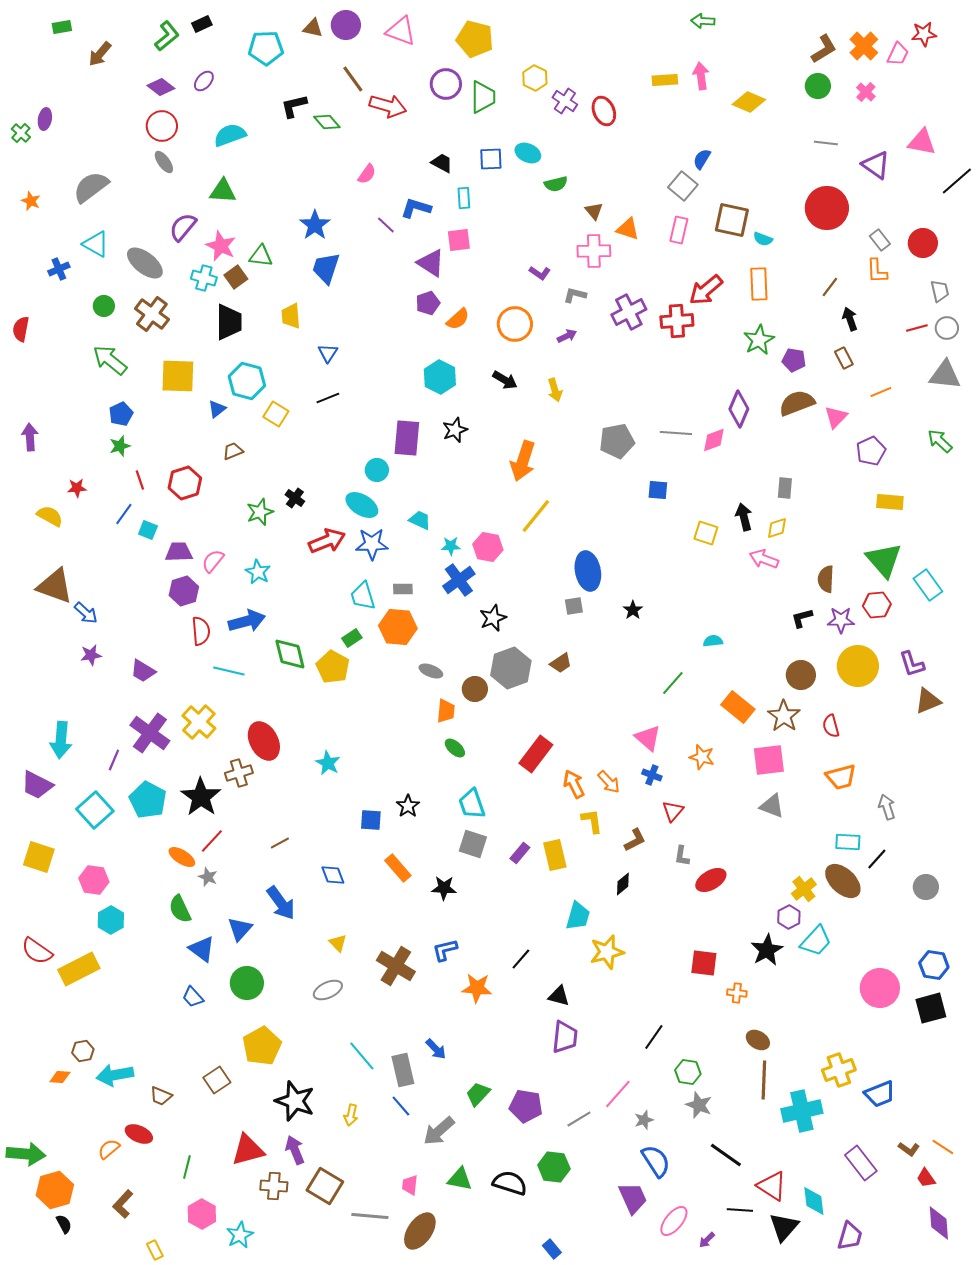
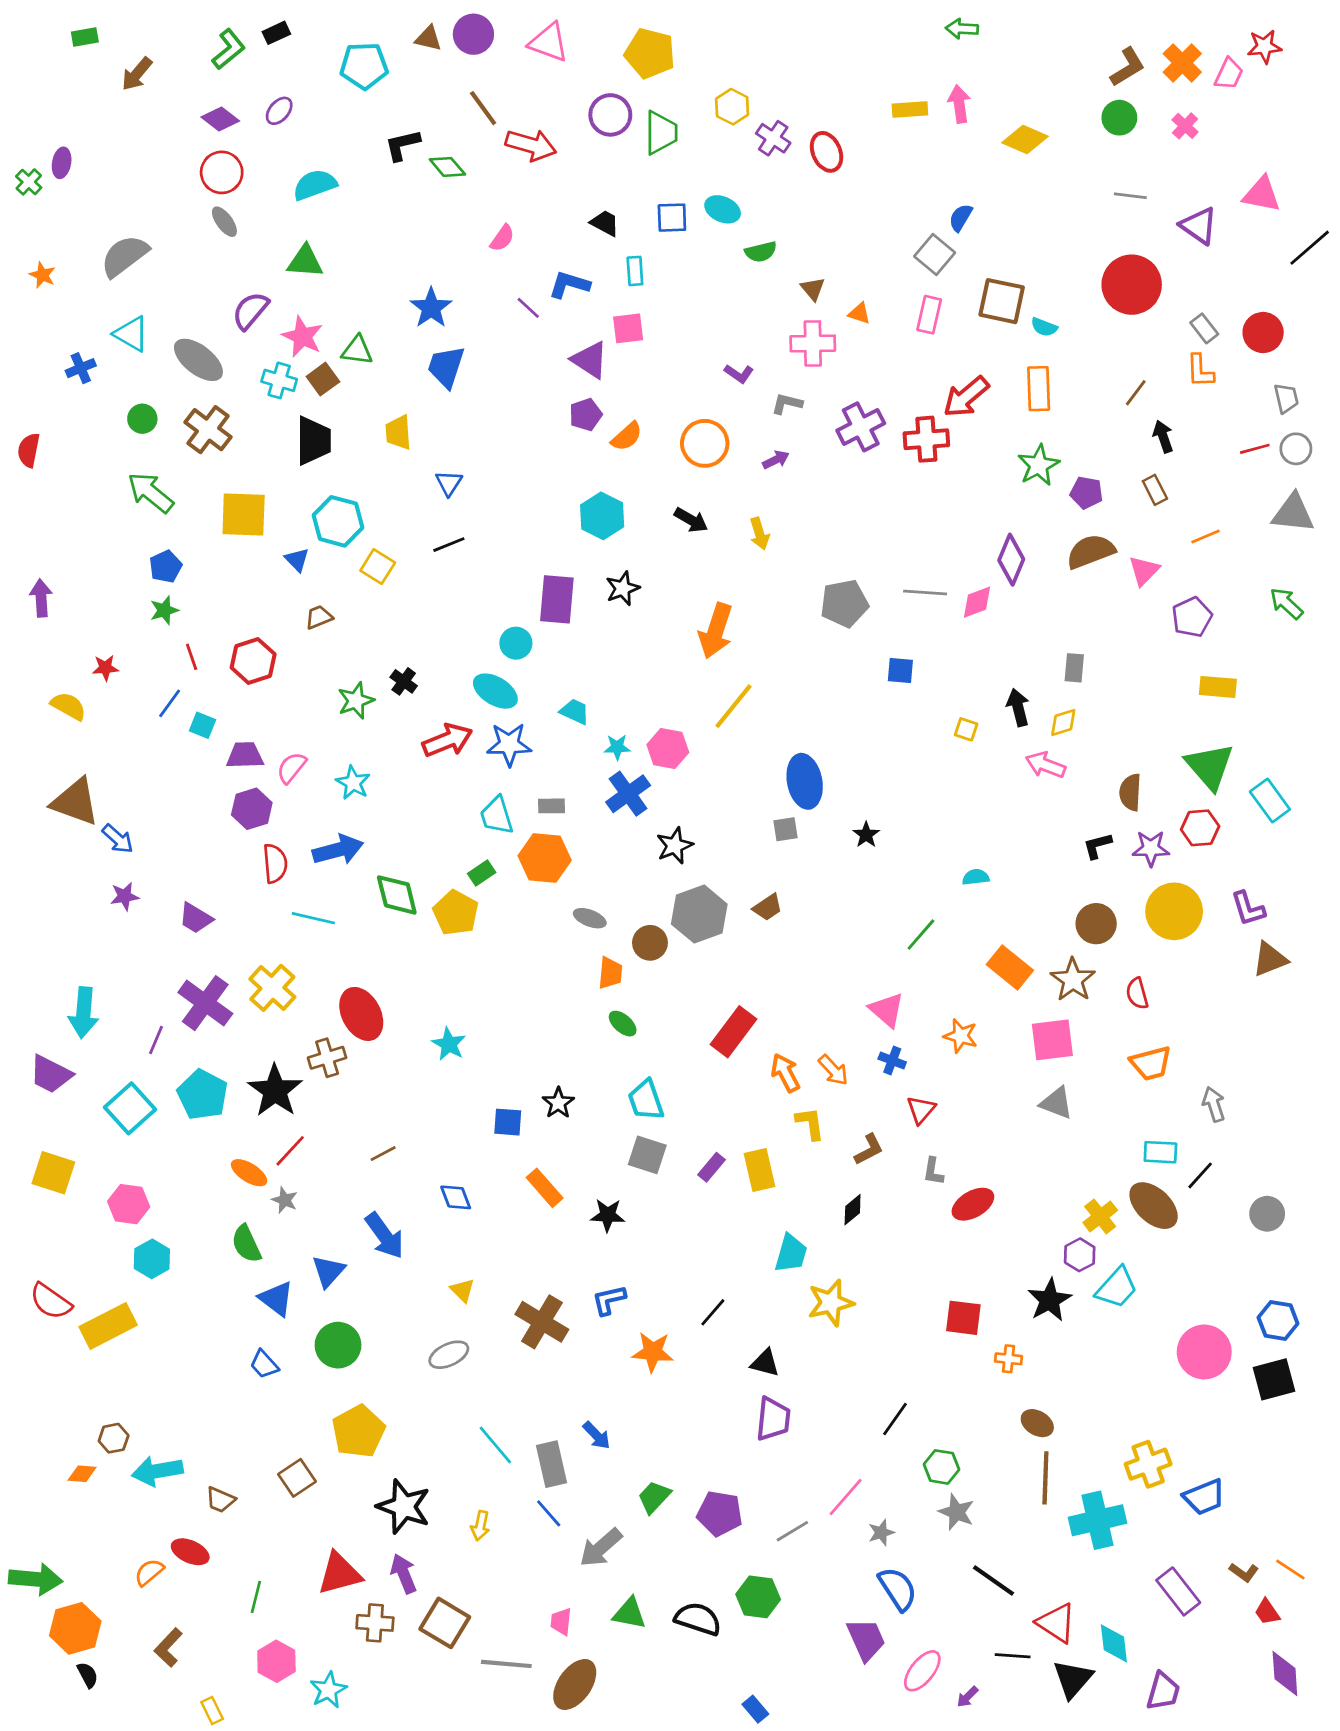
orange triangle: (628, 229) -> (859, 313), size x0.7
blue triangle: (217, 409) -> (297, 560), turned -36
yellow square: (706, 533) -> (966, 729), size x0.7

